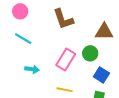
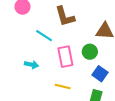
cyan line: (23, 39) -> (44, 36), moved
pink rectangle: (66, 59) -> (65, 57), turned -45

